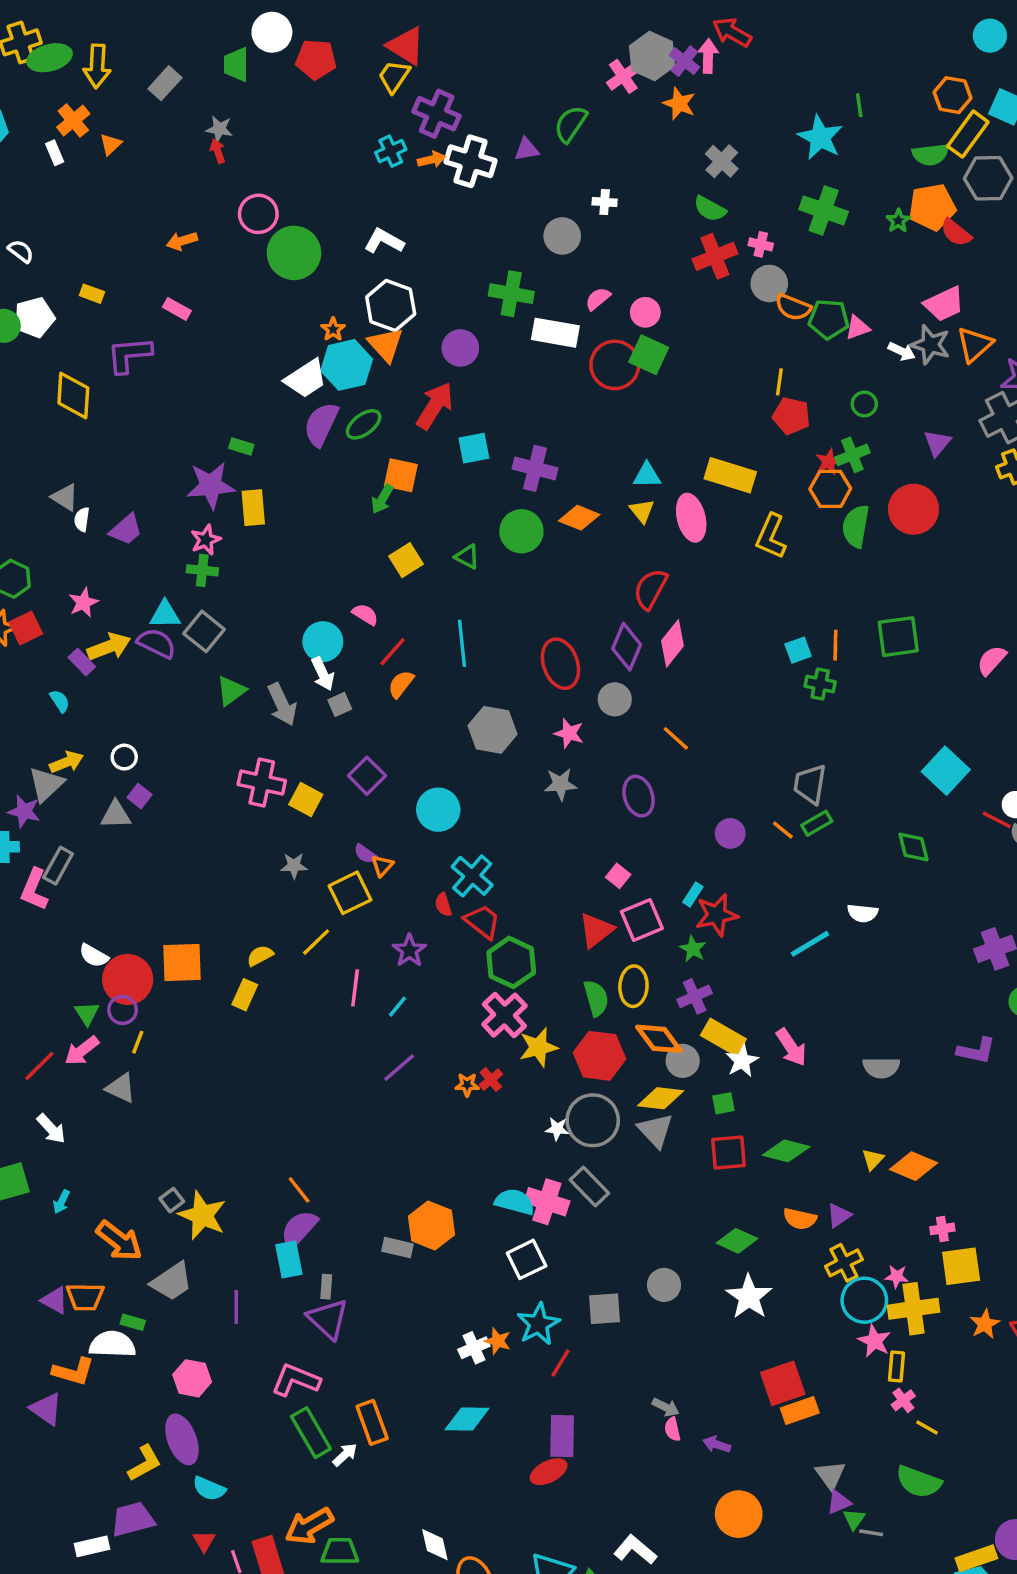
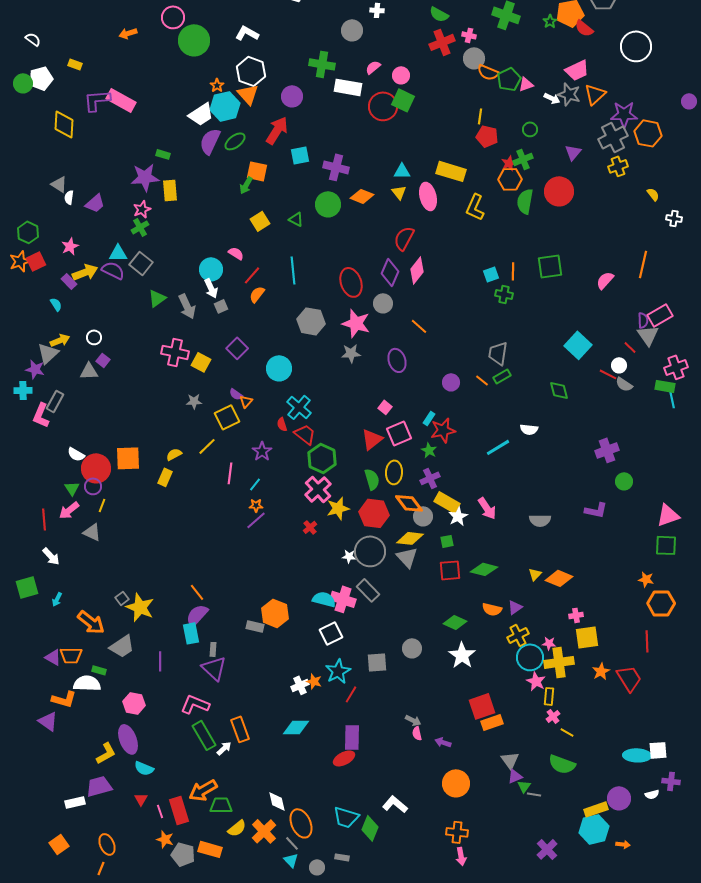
pink rectangle: (177, 309) -> (121, 100), moved, size x1.8
green pentagon: (829, 319) -> (509, 79), turned -30
green cross: (202, 570) -> (140, 227), turned -36
pink star: (569, 733) -> (356, 323), size x1.6
red line: (39, 1066) -> (44, 519), turned -50
orange star: (467, 1085) -> (256, 505), moved

